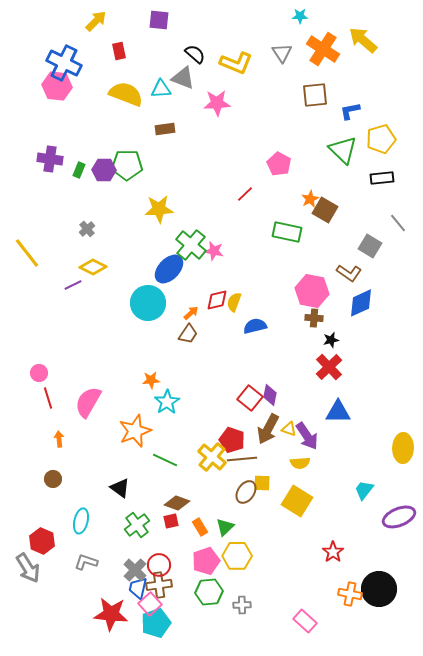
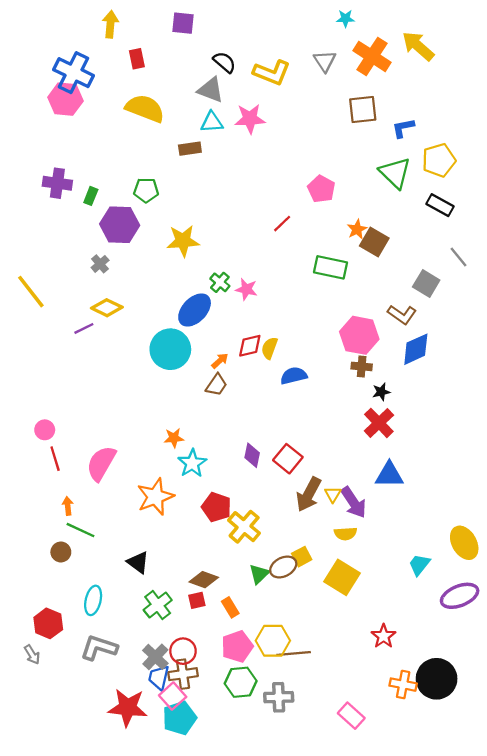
yellow arrow: (96, 21) -> (110, 24), turned -40
cyan triangle: (161, 89) -> (212, 122), moved
green pentagon: (127, 165) -> (146, 190), size x0.7
purple hexagon: (104, 170) -> (120, 225), moved, size x1.4
black rectangle: (382, 178) -> (440, 205), turned 35
green cross: (191, 245) -> (220, 282), size x0.6
purple diamond: (270, 395) -> (252, 455), moved
yellow triangle: (289, 429) -> (333, 494), turned 42
red pentagon: (232, 440) -> (216, 507), moved
yellow ellipse: (403, 448) -> (464, 543), moved, turned -32
brown line: (242, 459) -> (294, 653), moved
green line: (165, 460) -> (80, 530), moved
yellow square: (262, 483) -> (302, 557), turned -30
brown ellipse: (246, 492) -> (283, 567), turned 30
green triangle: (225, 527) -> (259, 574), moved
gray L-shape: (86, 562) -> (99, 648), size x1.4
gray arrow: (28, 568) -> (32, 655), size x0.6
gray cross: (242, 605) -> (279, 697), size x1.4

